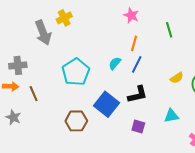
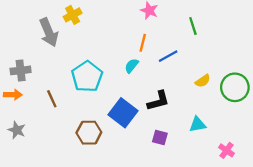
orange line: (134, 43) -> (143, 43), moved
blue line: (137, 64) -> (168, 56), moved, turned 36
brown line: (34, 94) -> (52, 99), moved

